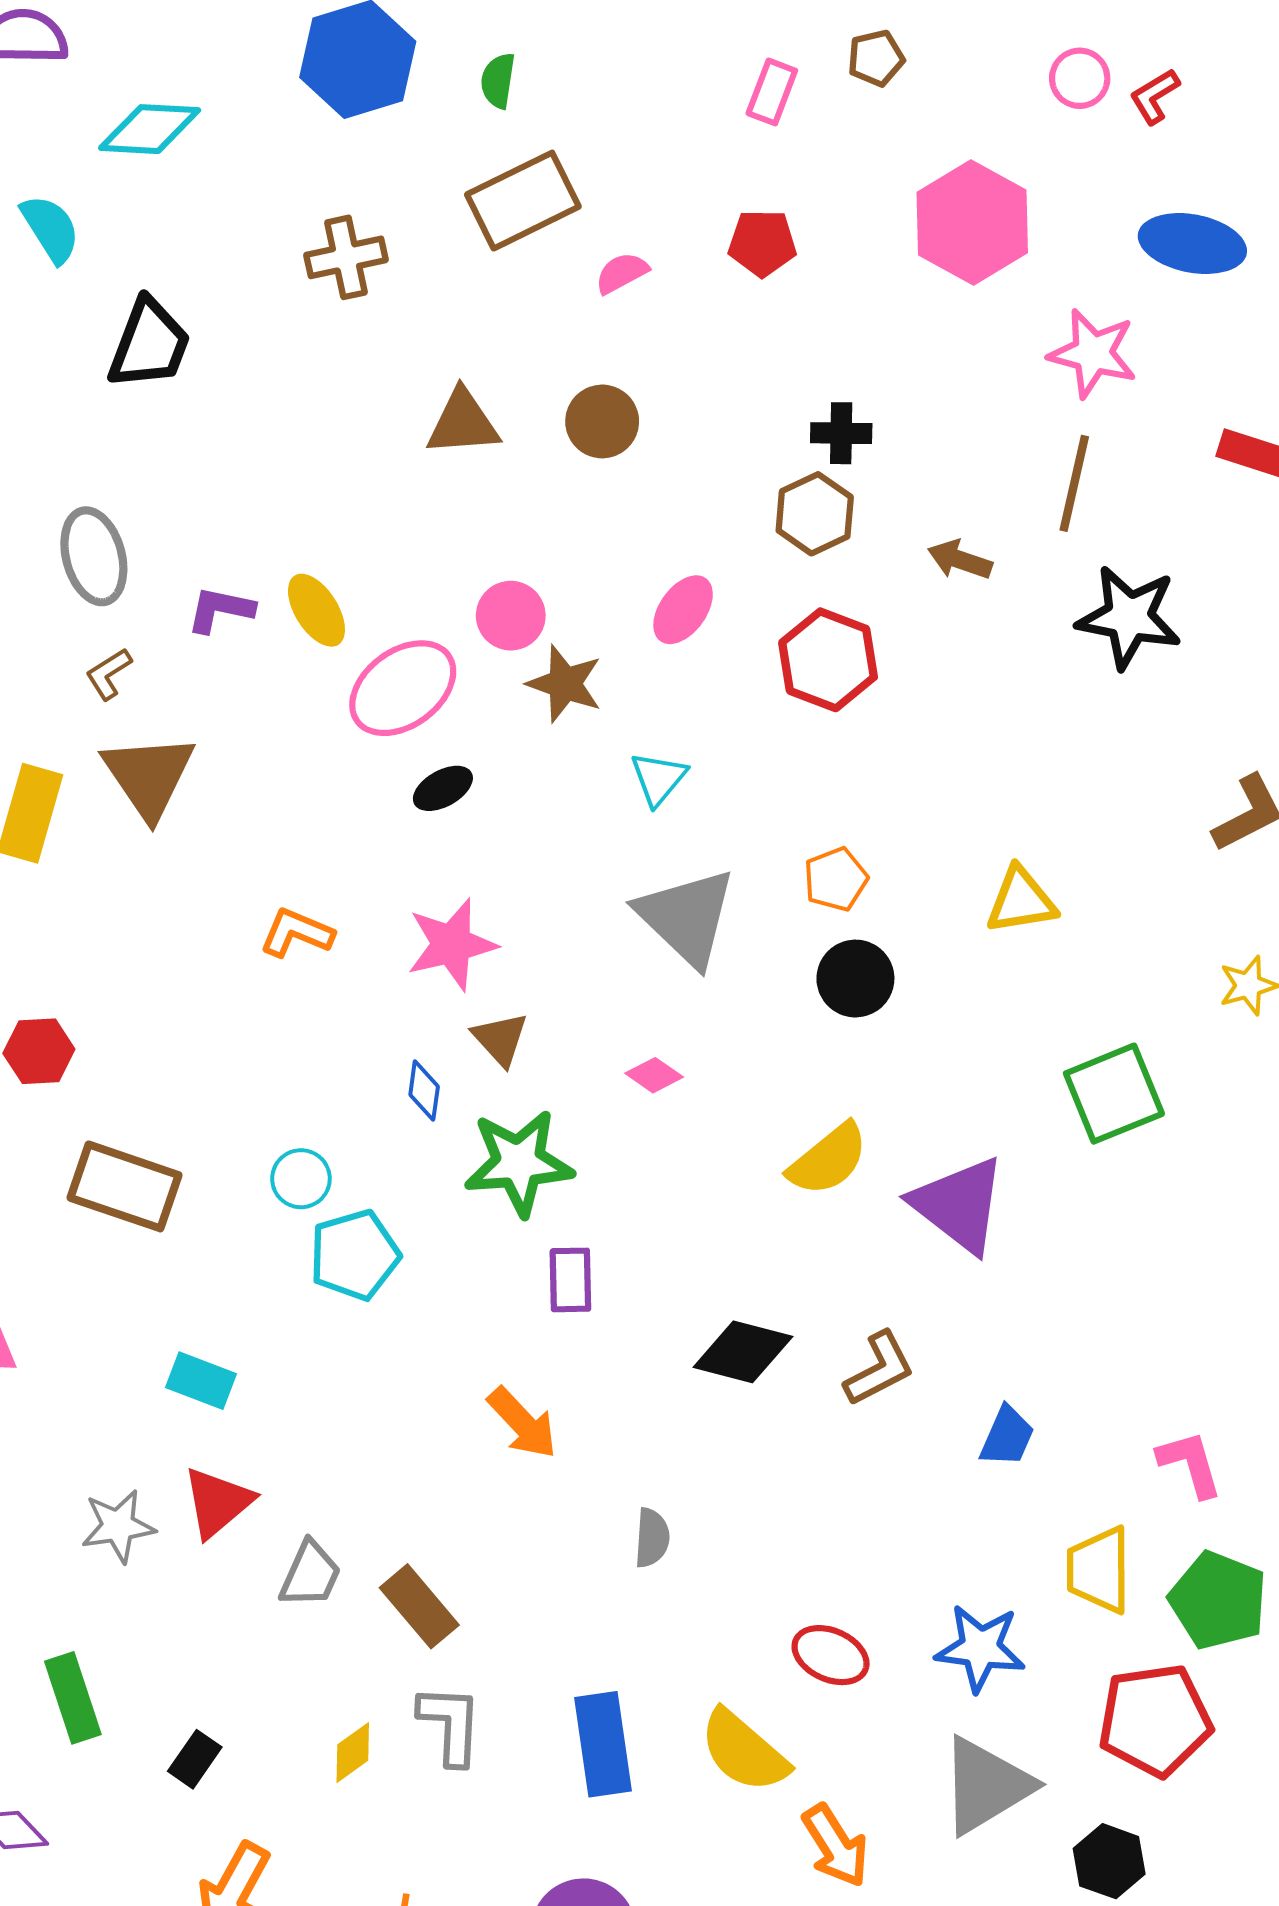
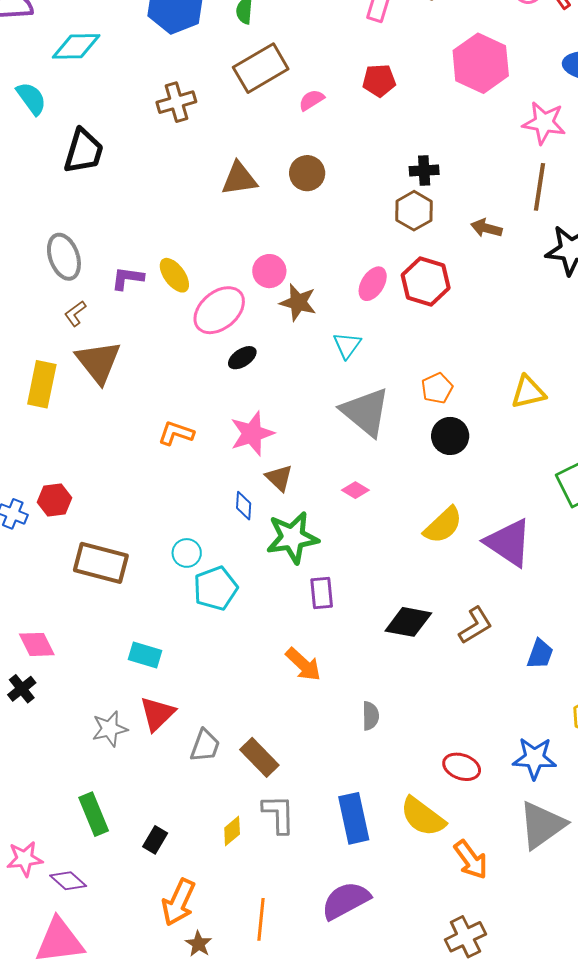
pink ellipse: (683, 610) -> (373, 284), moved

